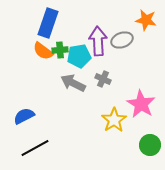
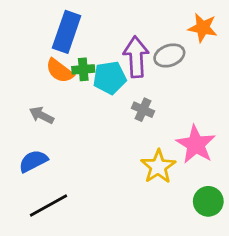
gray arrow: (73, 83) -> (42, 115), moved, size x0.7

